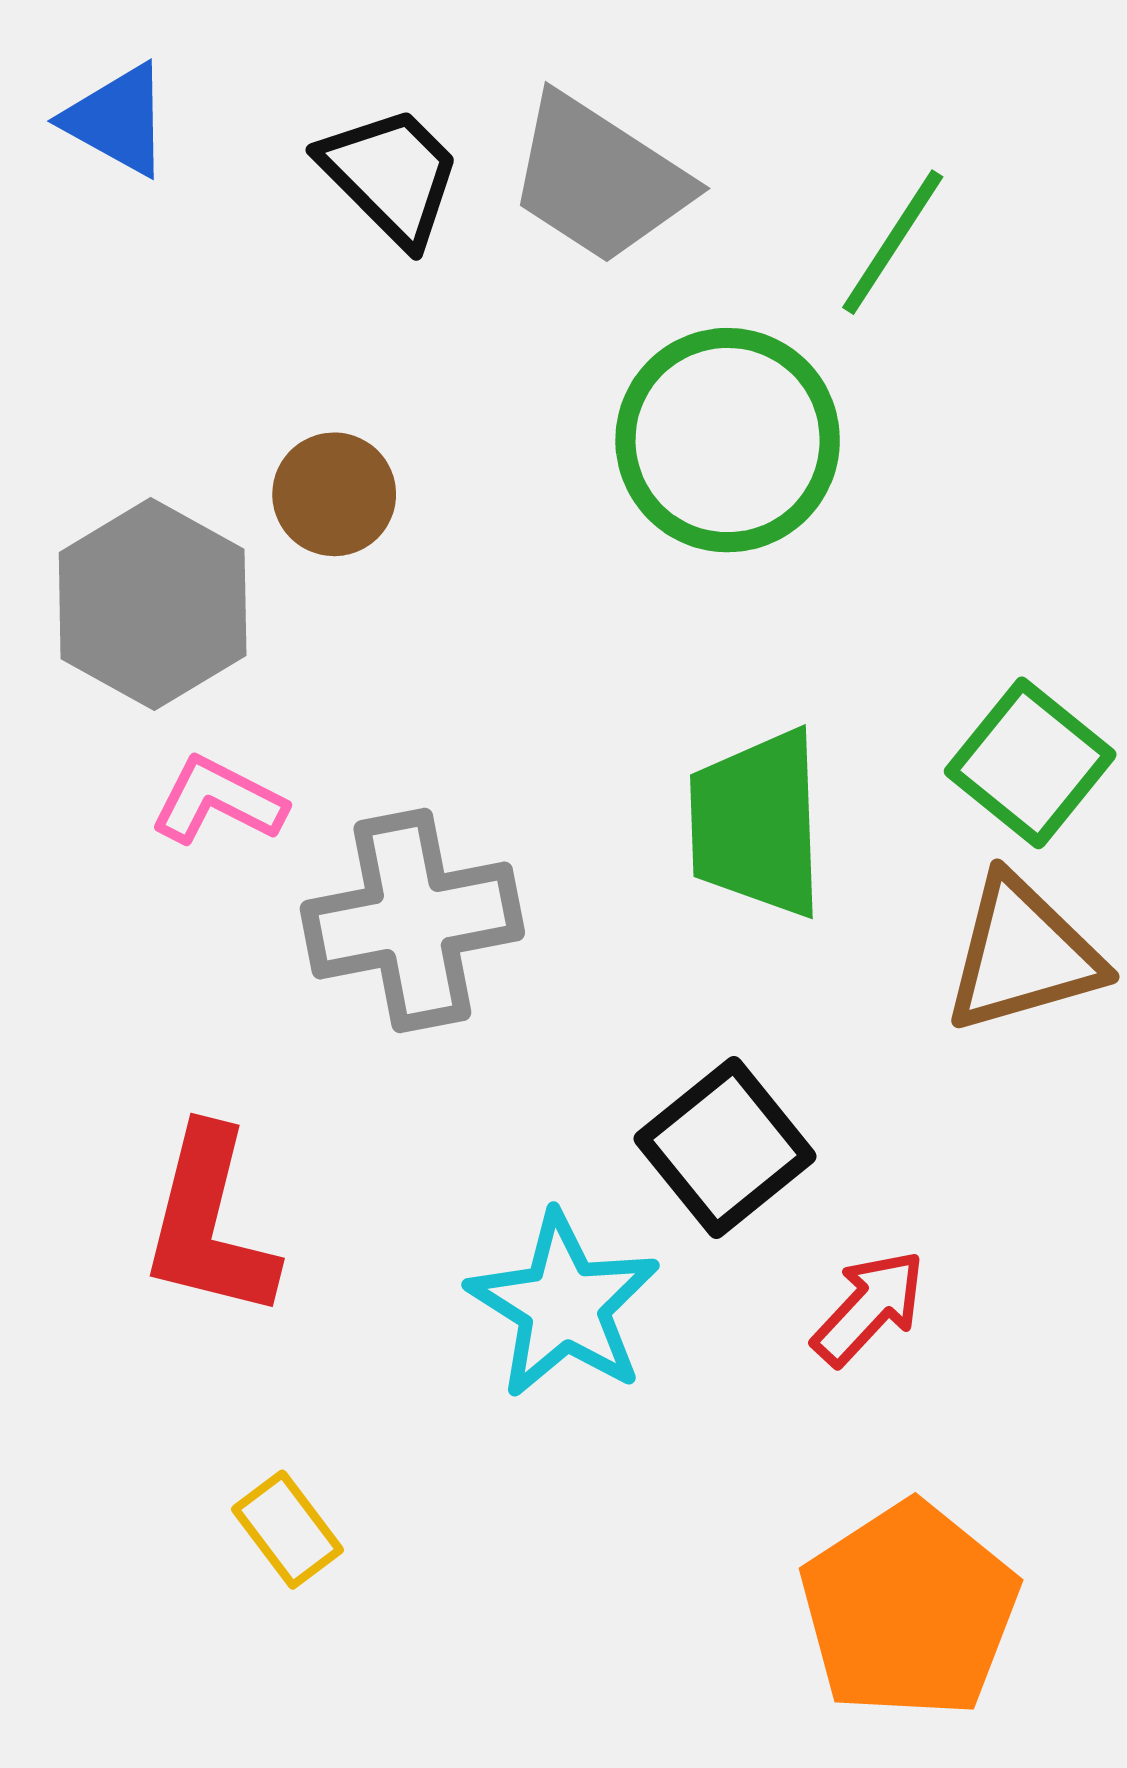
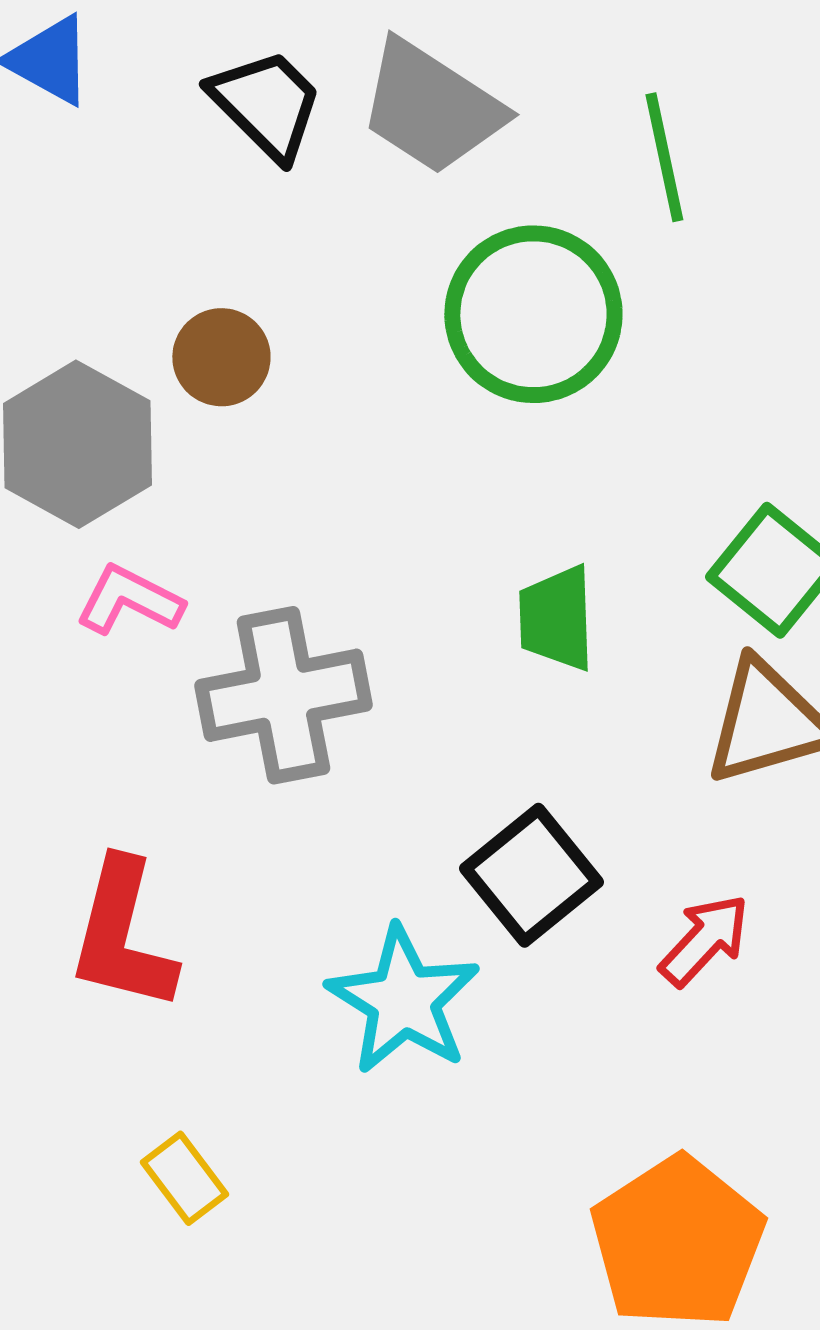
green line: (893, 242) -> (664, 157), turned -45
green trapezoid: (757, 823) -> (556, 618), size x0.7
red arrow: (869, 1308) -> (704, 940), moved

